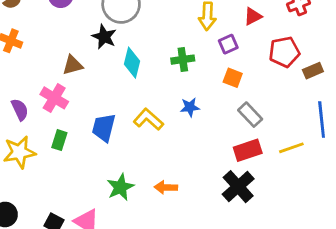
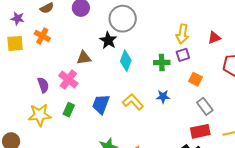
purple square: (228, 44) -> (183, 55), moved

